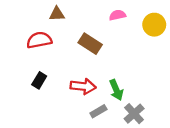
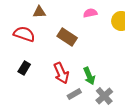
red semicircle: (39, 40) -> (24, 34), turned 30
red arrow: (83, 86) -> (61, 73), turned 60

